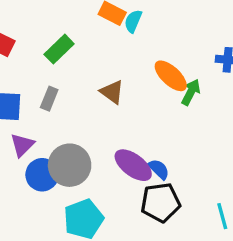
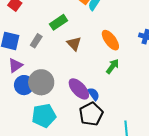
green rectangle: (59, 49) -> (59, 22), moved
green arrow: (191, 92) -> (113, 66), moved
black pentagon: (161, 202) -> (91, 114), turned -30

